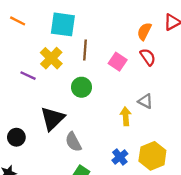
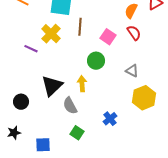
green circle: (81, 87) -> (96, 61), moved
yellow arrow: (126, 116) -> (82, 84), moved
yellow hexagon: (152, 156) -> (144, 98), moved

